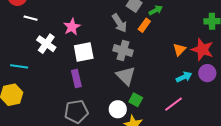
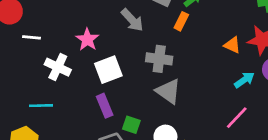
gray arrow: (119, 23) -> (132, 20), moved
orange triangle: (179, 49) -> (232, 45), turned -40
cyan line: (19, 66) -> (41, 106), moved
green square: (136, 100) -> (131, 125), moved

